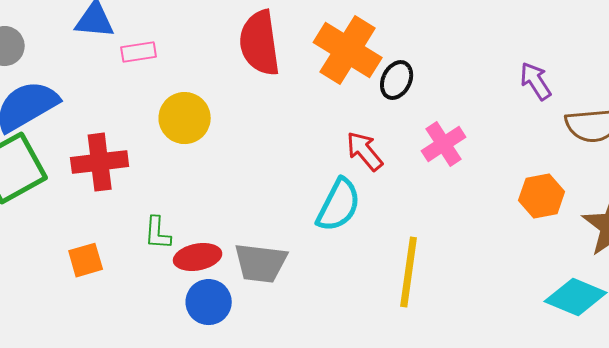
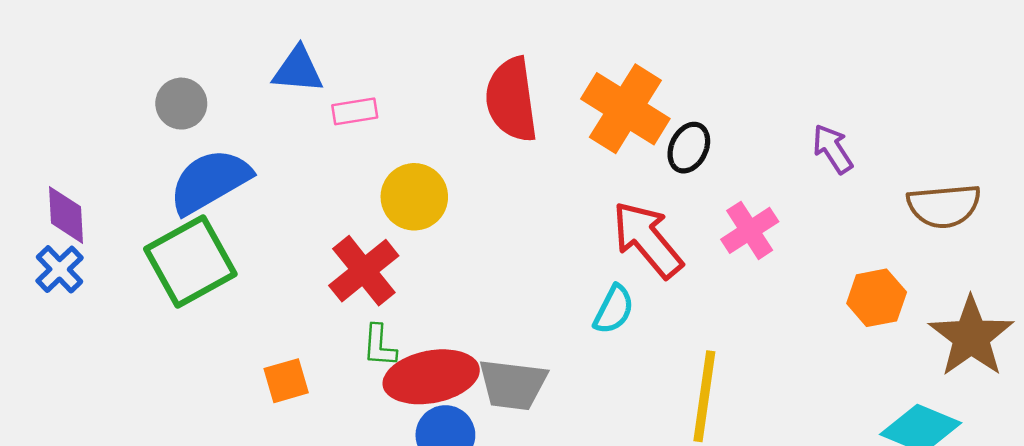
purple arrow: (536, 81) -> (833, 149), moved
red arrow: (365, 151) -> (647, 240), size x1.5
red cross: (100, 162) -> (364, 271), moved, turned -32
cyan semicircle: (339, 205) -> (614, 309), size x0.7
red ellipse: (198, 257) -> (431, 377), size x1.5

